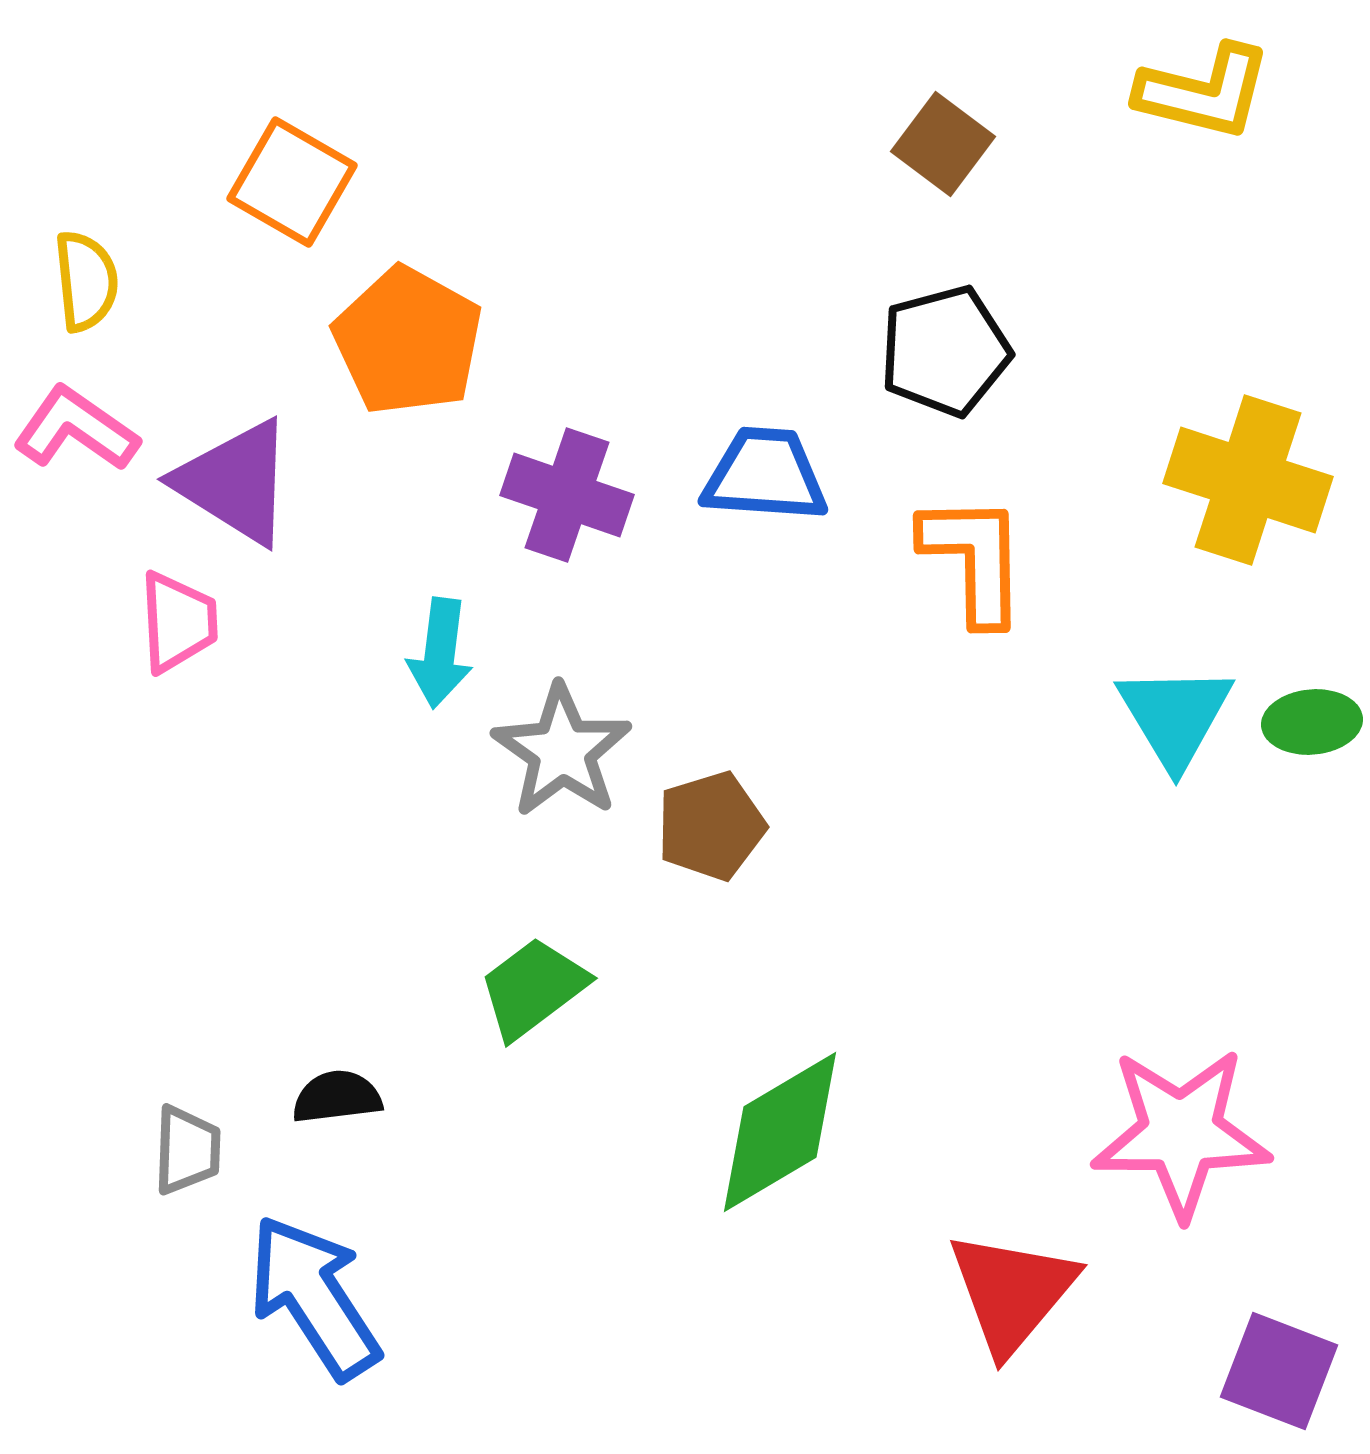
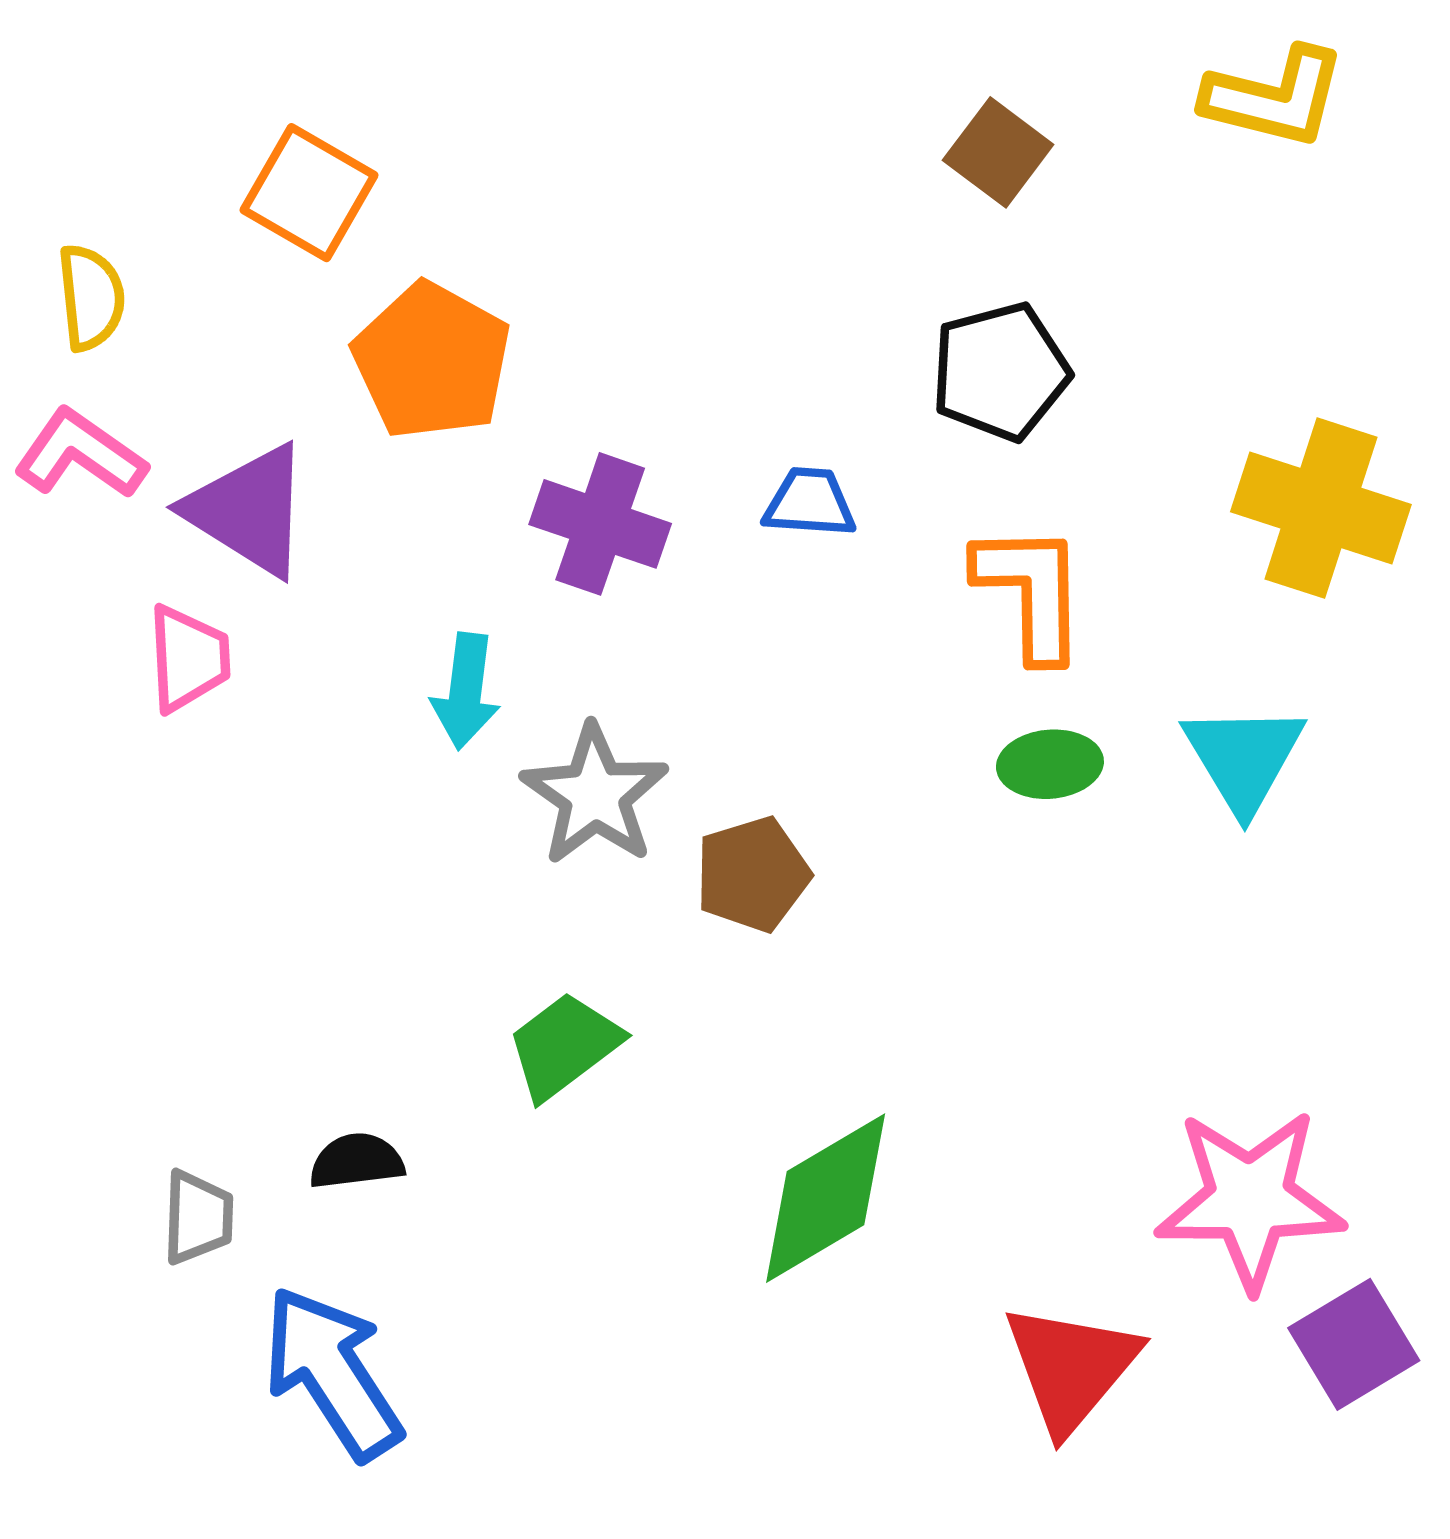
blue trapezoid: (765, 475) -> (810, 503), size x0.7
green ellipse: (1312, 722) -> (1050, 764), moved
purple square: (1279, 1371) -> (1354, 1344), moved, turned 38

